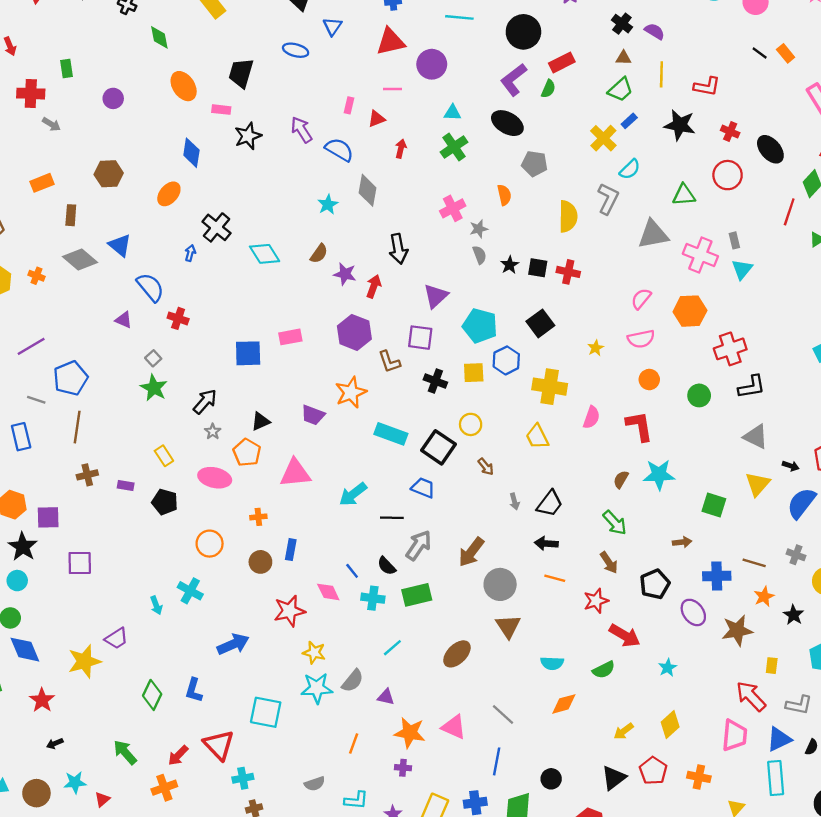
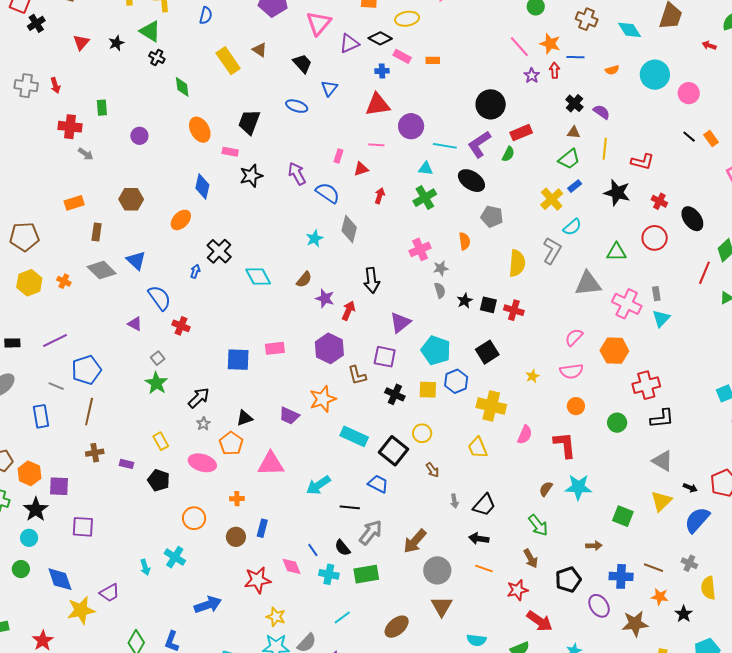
cyan line: (459, 17) -> (445, 146), moved
orange star: (764, 597) -> (660, 597), turned 30
blue diamond: (25, 650) -> (60, 579), moved

